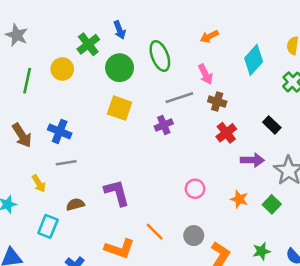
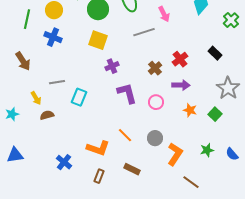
brown cross: (217, 102) -> (155, 68), moved, turned 32
purple cross: (164, 125) -> (112, 66), moved
blue cross: (60, 131) -> (53, 37), moved
purple arrow: (252, 160) -> (181, 85), moved
purple L-shape: (117, 193) -> (127, 93), moved
brown semicircle: (75, 204) -> (47, 115), moved
cyan rectangle: (48, 226) -> (79, 97), moved

